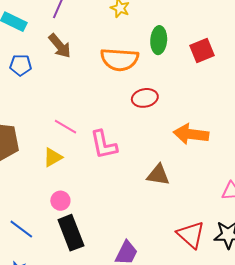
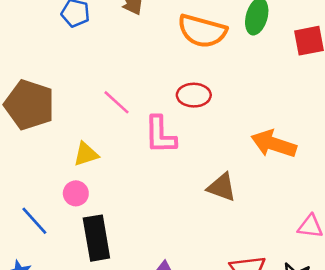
red ellipse: (145, 98) -> (194, 95), moved
yellow triangle: (53, 157) -> (86, 154), moved
pink circle: (60, 201) -> (76, 193), moved

